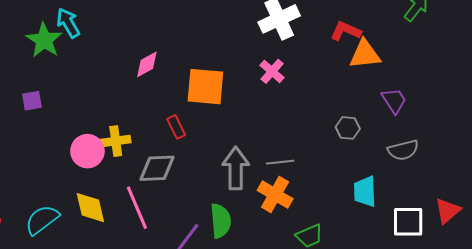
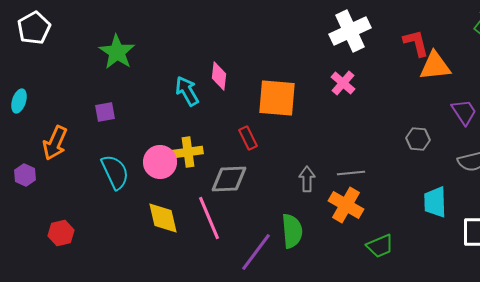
cyan arrow: (68, 23) -> (187, 91), moved
red L-shape: (346, 31) -> (416, 43), turned 52
pink diamond: (147, 64) -> (219, 76), turned -56
gray arrow: (236, 168) -> (307, 179), size x0.6
cyan semicircle: (42, 220) -> (115, 172), moved, turned 102

